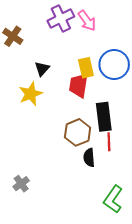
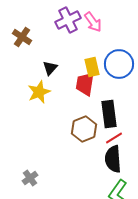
red line: (109, 142) -> (114, 138), turned 60
black semicircle: (89, 158) -> (113, 159), moved, size x1.5

